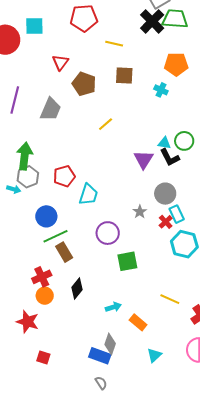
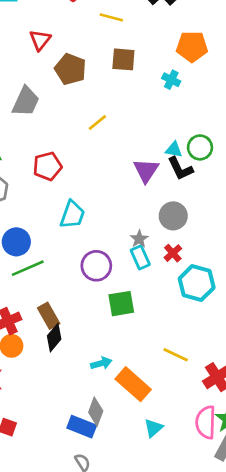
red pentagon: (64, 176) -> (47, 166), moved
cyan rectangle: (177, 214) -> (140, 257), moved
brown rectangle: (64, 252) -> (49, 316), moved
orange rectangle: (138, 322) -> (133, 384), size x1.5

